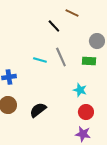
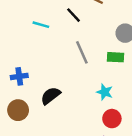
cyan line: (40, 60) -> (41, 25), moved
black semicircle: (38, 110) -> (51, 96), moved

